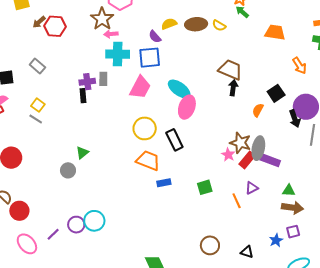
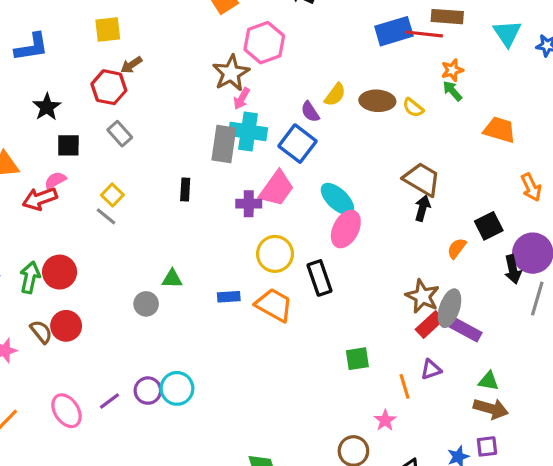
yellow semicircle: (169, 24) -> (335, 95), turned 140
red hexagon: (55, 26) -> (109, 87), moved
pink arrow: (111, 34) -> (242, 99), turned -64
blue square: (150, 58) -> (298, 144), turned 35
gray rectangle: (103, 79) -> (224, 144), moved, size x1.6
purple cross: (87, 82) -> (249, 204), moved
green triangle: (82, 153) -> (172, 279), turned 32
pink star: (228, 155) -> (385, 420), moved
blue rectangle: (164, 183) -> (229, 297), moved
red circle: (19, 211) -> (66, 326), moved

